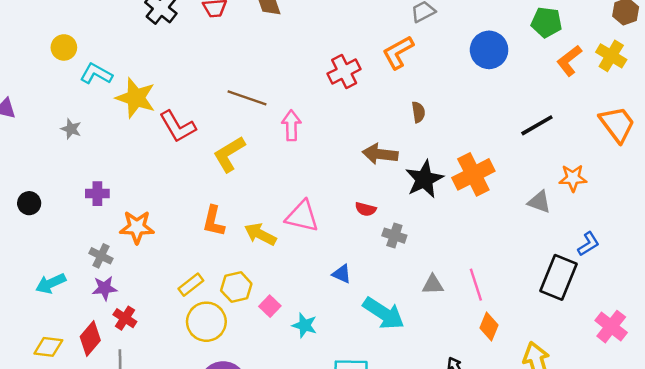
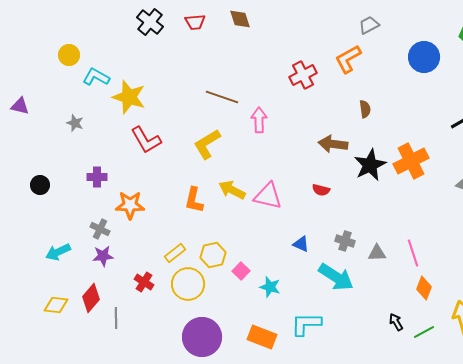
red L-shape: (178, 127) -> (146, 140), moved
yellow arrow: (260, 234) -> (232, 190), moved
gray cross: (394, 236) -> (345, 241), moved
red cross: (125, 318) -> (144, 282), moved

